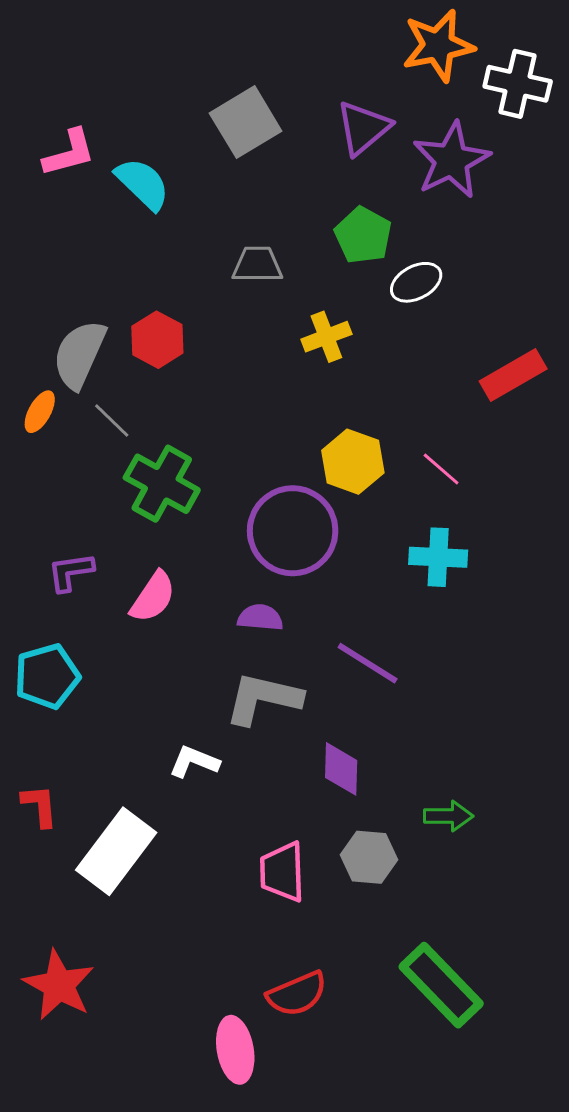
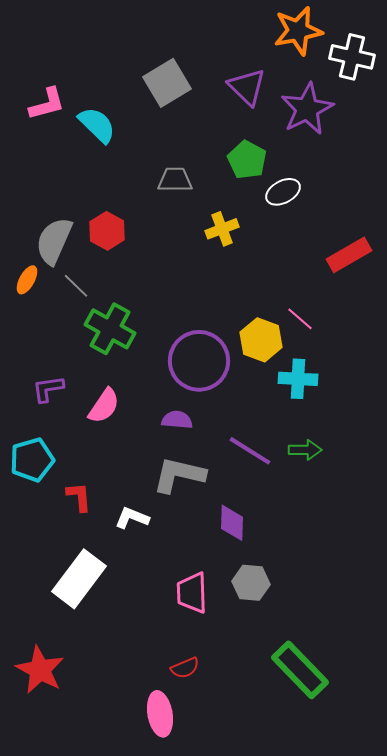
purple triangle: (363, 128) -> (247, 87), turned -36
yellow hexagon: (353, 462) -> (261, 340), moved
red L-shape: (40, 806) -> (79, 497), moved
green arrow: (448, 816) -> (305, 450), moved
red semicircle: (297, 994) -> (185, 668), moved, size x0.7

